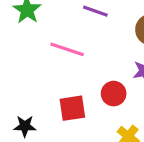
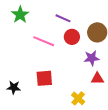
red circle: (114, 94) -> (72, 37), moved

